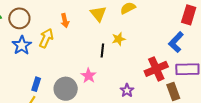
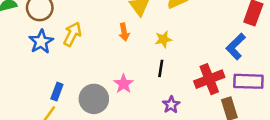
orange arrow: (65, 21) -> (124, 32), moved
black line: (102, 50) -> (161, 68), moved

